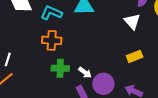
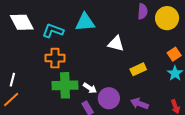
white triangle: (132, 21) -> (116, 44), moved, turned -30
green cross: (60, 68) -> (65, 85), size x1.4

